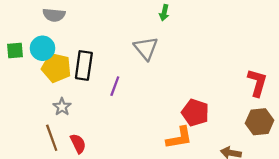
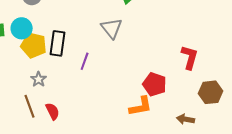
red L-shape: (257, 83) -> (190, 57), moved

